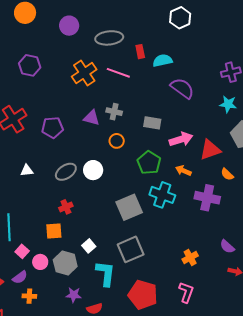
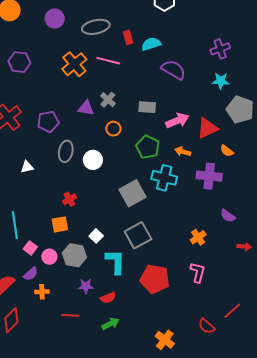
gray cross: (114, 112) -> (108, 100), turned 35
gray ellipse: (66, 172) -> (66, 151), moved, turned -40
purple semicircle: (227, 247) -> (228, 216), moved

